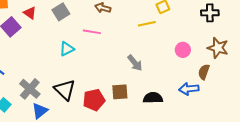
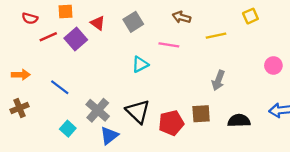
yellow line: (147, 24) -> (216, 36), moved
gray arrow: (135, 63) -> (218, 80), turned 60

